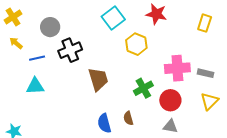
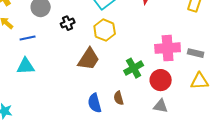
yellow hexagon: (136, 44) -> (105, 30), moved
black cross: (70, 50) -> (68, 23), moved, size x0.6
brown trapezoid: (98, 79) -> (89, 59), turned 50
yellow triangle: (210, 101) -> (200, 81), turned 42

